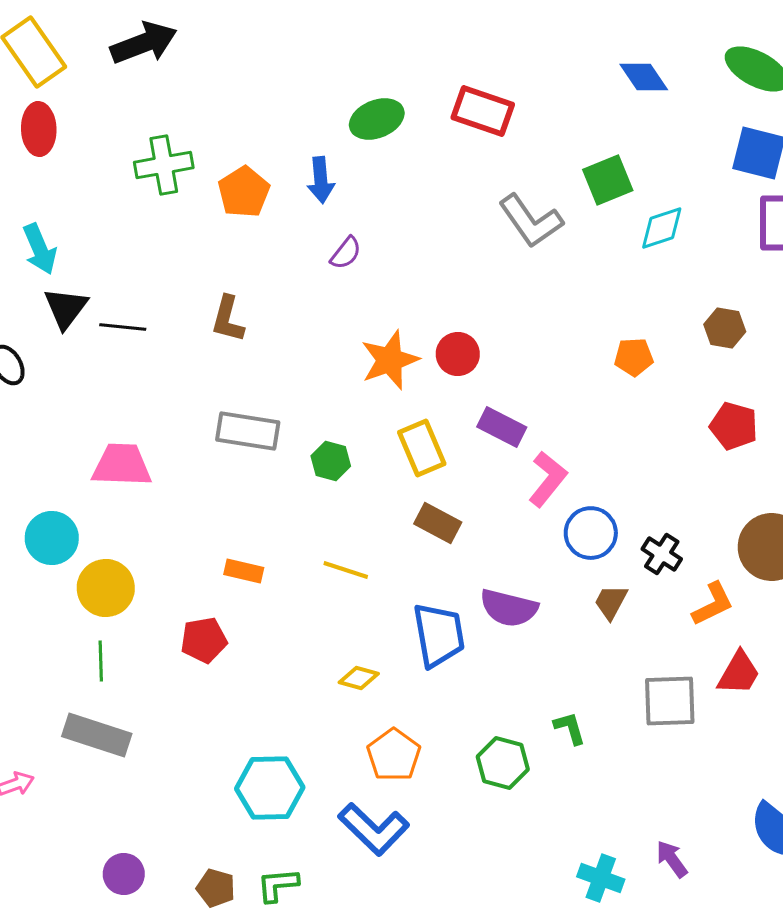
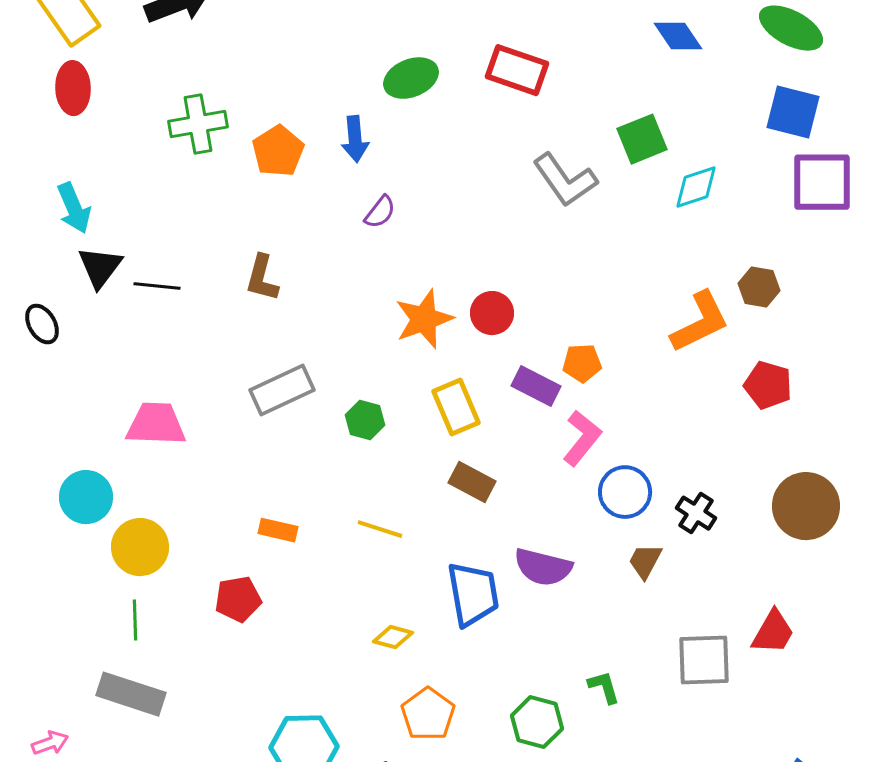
orange pentagon: (634, 357) -> (582, 363), moved
gray rectangle: (248, 431) -> (282, 390), turned -34
orange L-shape: (713, 604) -> (700, 322), moved, size x1.4

